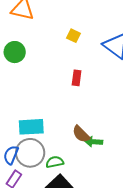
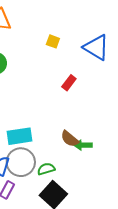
red rectangle: (77, 78) -> (69, 83), moved, turned 35

